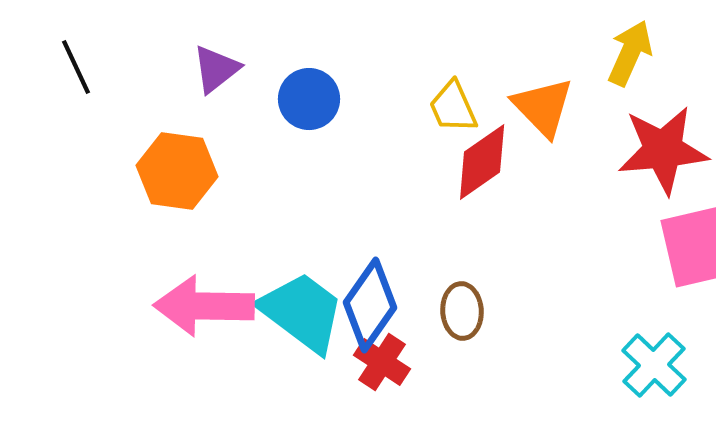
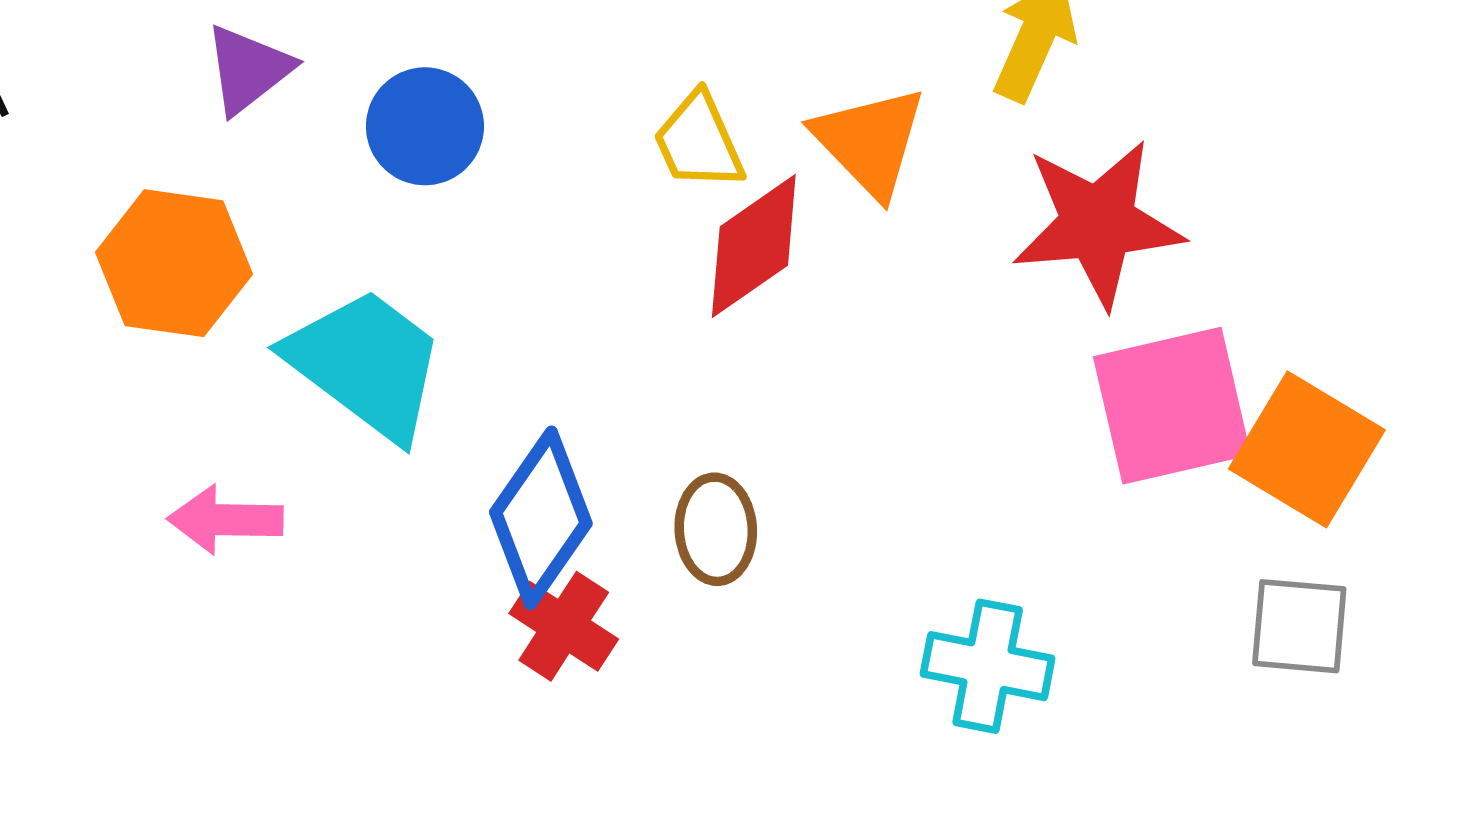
pink arrow: (204, 306) -> (225, 520), size x0.6
cyan trapezoid: (302, 312) -> (366, 364), moved
cyan cross: (654, 365) -> (988, 666), moved, turned -32

